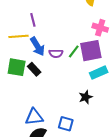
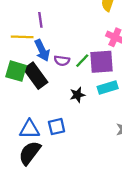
black rectangle: (34, 69) -> (36, 76), size x1.6
black star: (86, 97) -> (77, 95), moved
blue square: (66, 124) -> (57, 127), moved, turned -35

